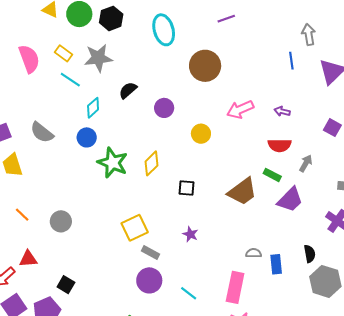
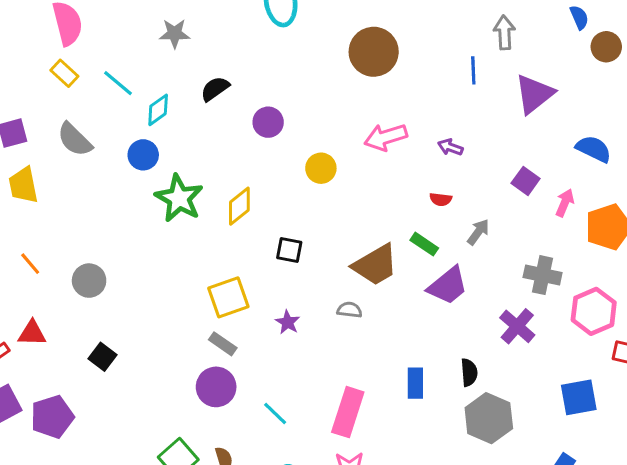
yellow rectangle: (63, 53) -> (64, 73), moved
gray star: (98, 58) -> (175, 34), size x0.7
brown circle: (205, 66) -> (374, 52), moved
cyan line: (70, 80) -> (118, 83), moved
red semicircle: (280, 145) -> (441, 199), size x0.6
yellow square: (135, 228) -> (228, 297), moved
gray semicircle: (254, 253) -> (349, 310), moved
black square: (66, 285) -> (102, 357), moved

